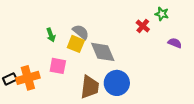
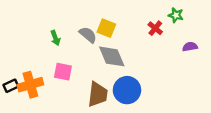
purple semicircle: (175, 43) -> (190, 47), turned -32
yellow square: (76, 44) -> (106, 28), moved

